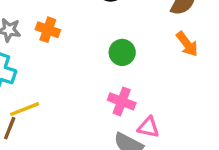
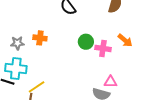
orange arrow: (187, 44) -> (125, 40), moved
pink cross: (122, 101) -> (103, 48), moved

